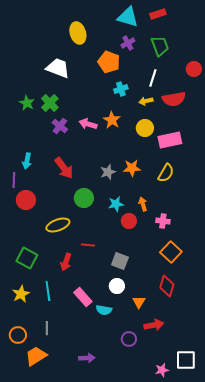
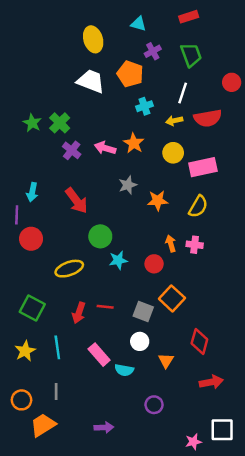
cyan triangle: (128, 17) -> (138, 24), moved, size x0.6
white trapezoid: (58, 68) -> (91, 81), moved
gray star: (108, 172) -> (128, 185), moved
cyan star: (116, 204) -> (118, 260), moved
pink cross: (163, 221) -> (195, 245), moved
red line: (88, 245) -> (105, 307), moved
orange square: (171, 252) -> (172, 298), moved
red arrow: (154, 325) -> (211, 382), moved

